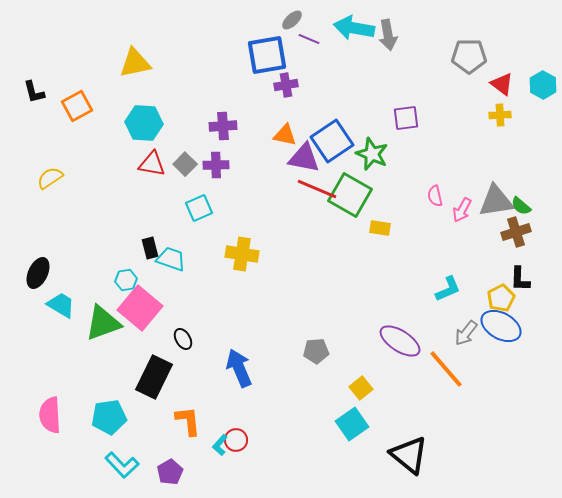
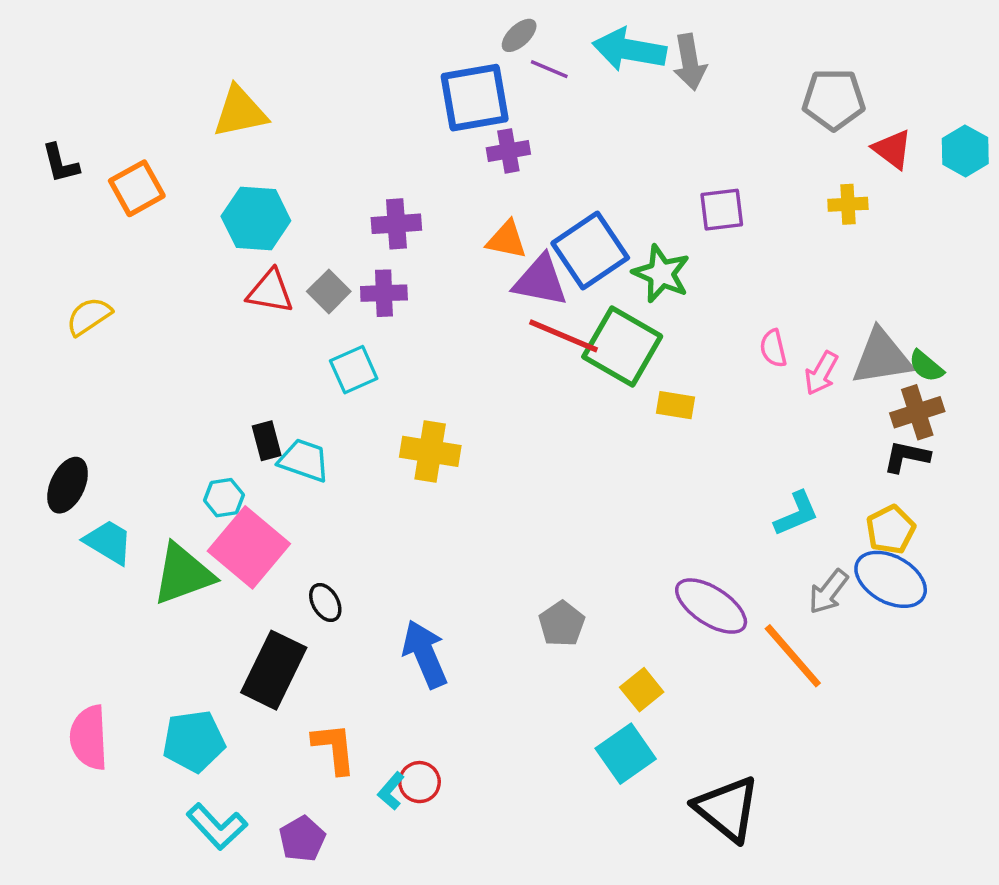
yellow cross: (500, 115) -> (848, 204), moved
black L-shape: (520, 279) -> (907, 457), moved, turned 100
gray pentagon: (316, 351) -> (562, 624), turned -30

